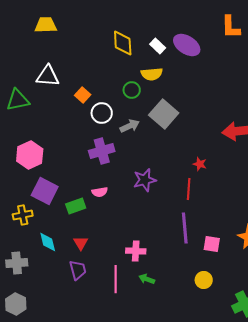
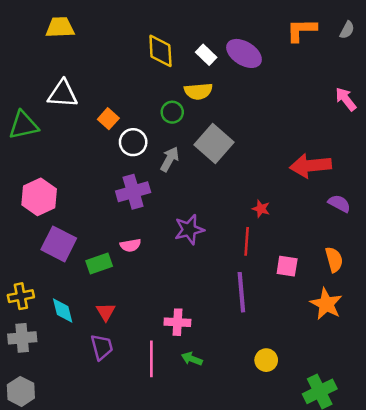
orange L-shape: (231, 27) -> (301, 30), turned 90
gray arrow: (130, 126) -> (170, 159), turned -36
yellow cross: (23, 215) -> (21, 296), moved
pink square: (212, 244) -> (287, 266), moved

